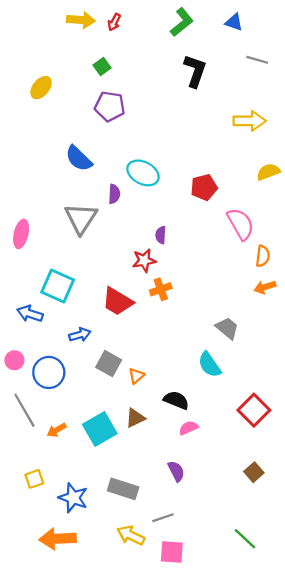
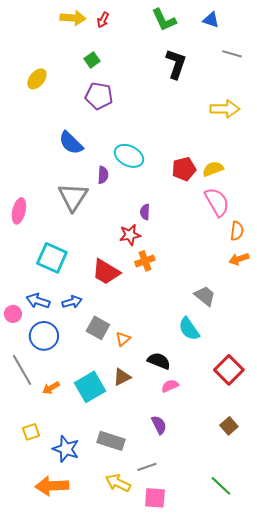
green L-shape: (182, 22) -> (164, 20), turned 104
yellow semicircle: (268, 172) -> (213, 169), moved
blue arrow: (30, 314) -> (38, 301), moved
pink circle: (14, 360) -> (13, 314), moved

